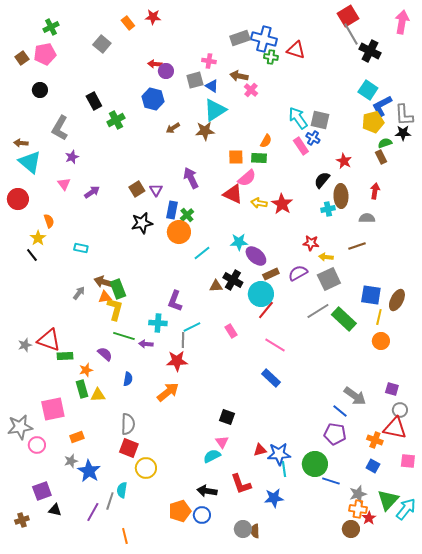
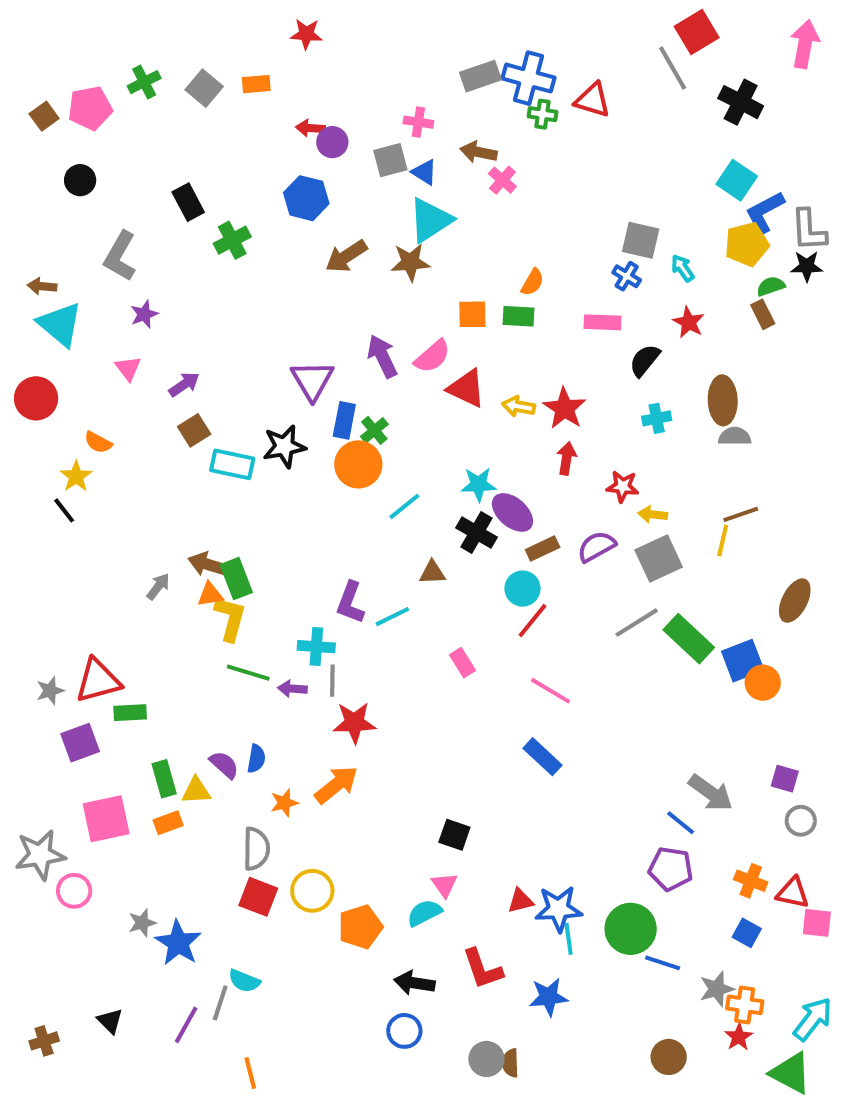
orange rectangle: (128, 23) -> (256, 84), moved, turned -56
green cross: (51, 27) -> (144, 82), moved
gray line: (351, 34) -> (673, 68), moved
cyan arrow: (298, 118) -> (683, 268), moved, size x0.6
brown arrow: (173, 128) -> (346, 256), size x1.5
pink rectangle: (301, 146) -> (603, 322), moved, turned -54
pink semicircle: (247, 178) -> (432, 356), moved
brown square: (137, 189) -> (194, 430), moved
purple triangle: (156, 190) -> (312, 380), size x1.6
red arrow: (375, 191) -> (567, 458), moved
brown ellipse: (341, 196) -> (723, 400), moved
orange semicircle: (49, 221) -> (98, 442), turned 136
brown line: (357, 246) -> (741, 514), moved
cyan rectangle: (81, 248) -> (232, 464), moved, size x1.5
black cross: (233, 280) -> (476, 532), moved
cyan circle: (261, 294) -> (522, 589), size x0.7
blue square: (371, 295) -> (743, 661), moved, turned -30
yellow line: (379, 317) -> (723, 540), moved
cyan line: (192, 327) -> (392, 617), moved
red triangle: (49, 340) -> (98, 681), turned -35
gray line: (183, 340) -> (332, 681), moved
purple semicircle: (105, 354) -> (224, 765), moved
orange star: (86, 370) -> (284, 803), moved
red triangle: (395, 428) -> (793, 893), moved, size x0.7
orange rectangle: (77, 437) -> (168, 823), moved
yellow circle: (146, 468) -> (312, 891), moved
cyan semicircle: (122, 490) -> (244, 981), turned -77
purple square: (42, 491) -> (80, 743), moved
green triangle: (388, 500) -> (791, 1073), moved, turned -45
orange cross: (358, 509) -> (745, 1005), moved
black triangle: (55, 510) -> (110, 1021), turned 32
orange pentagon: (180, 511) -> (360, 927), moved
brown circle: (351, 529) -> (669, 1057), moved

